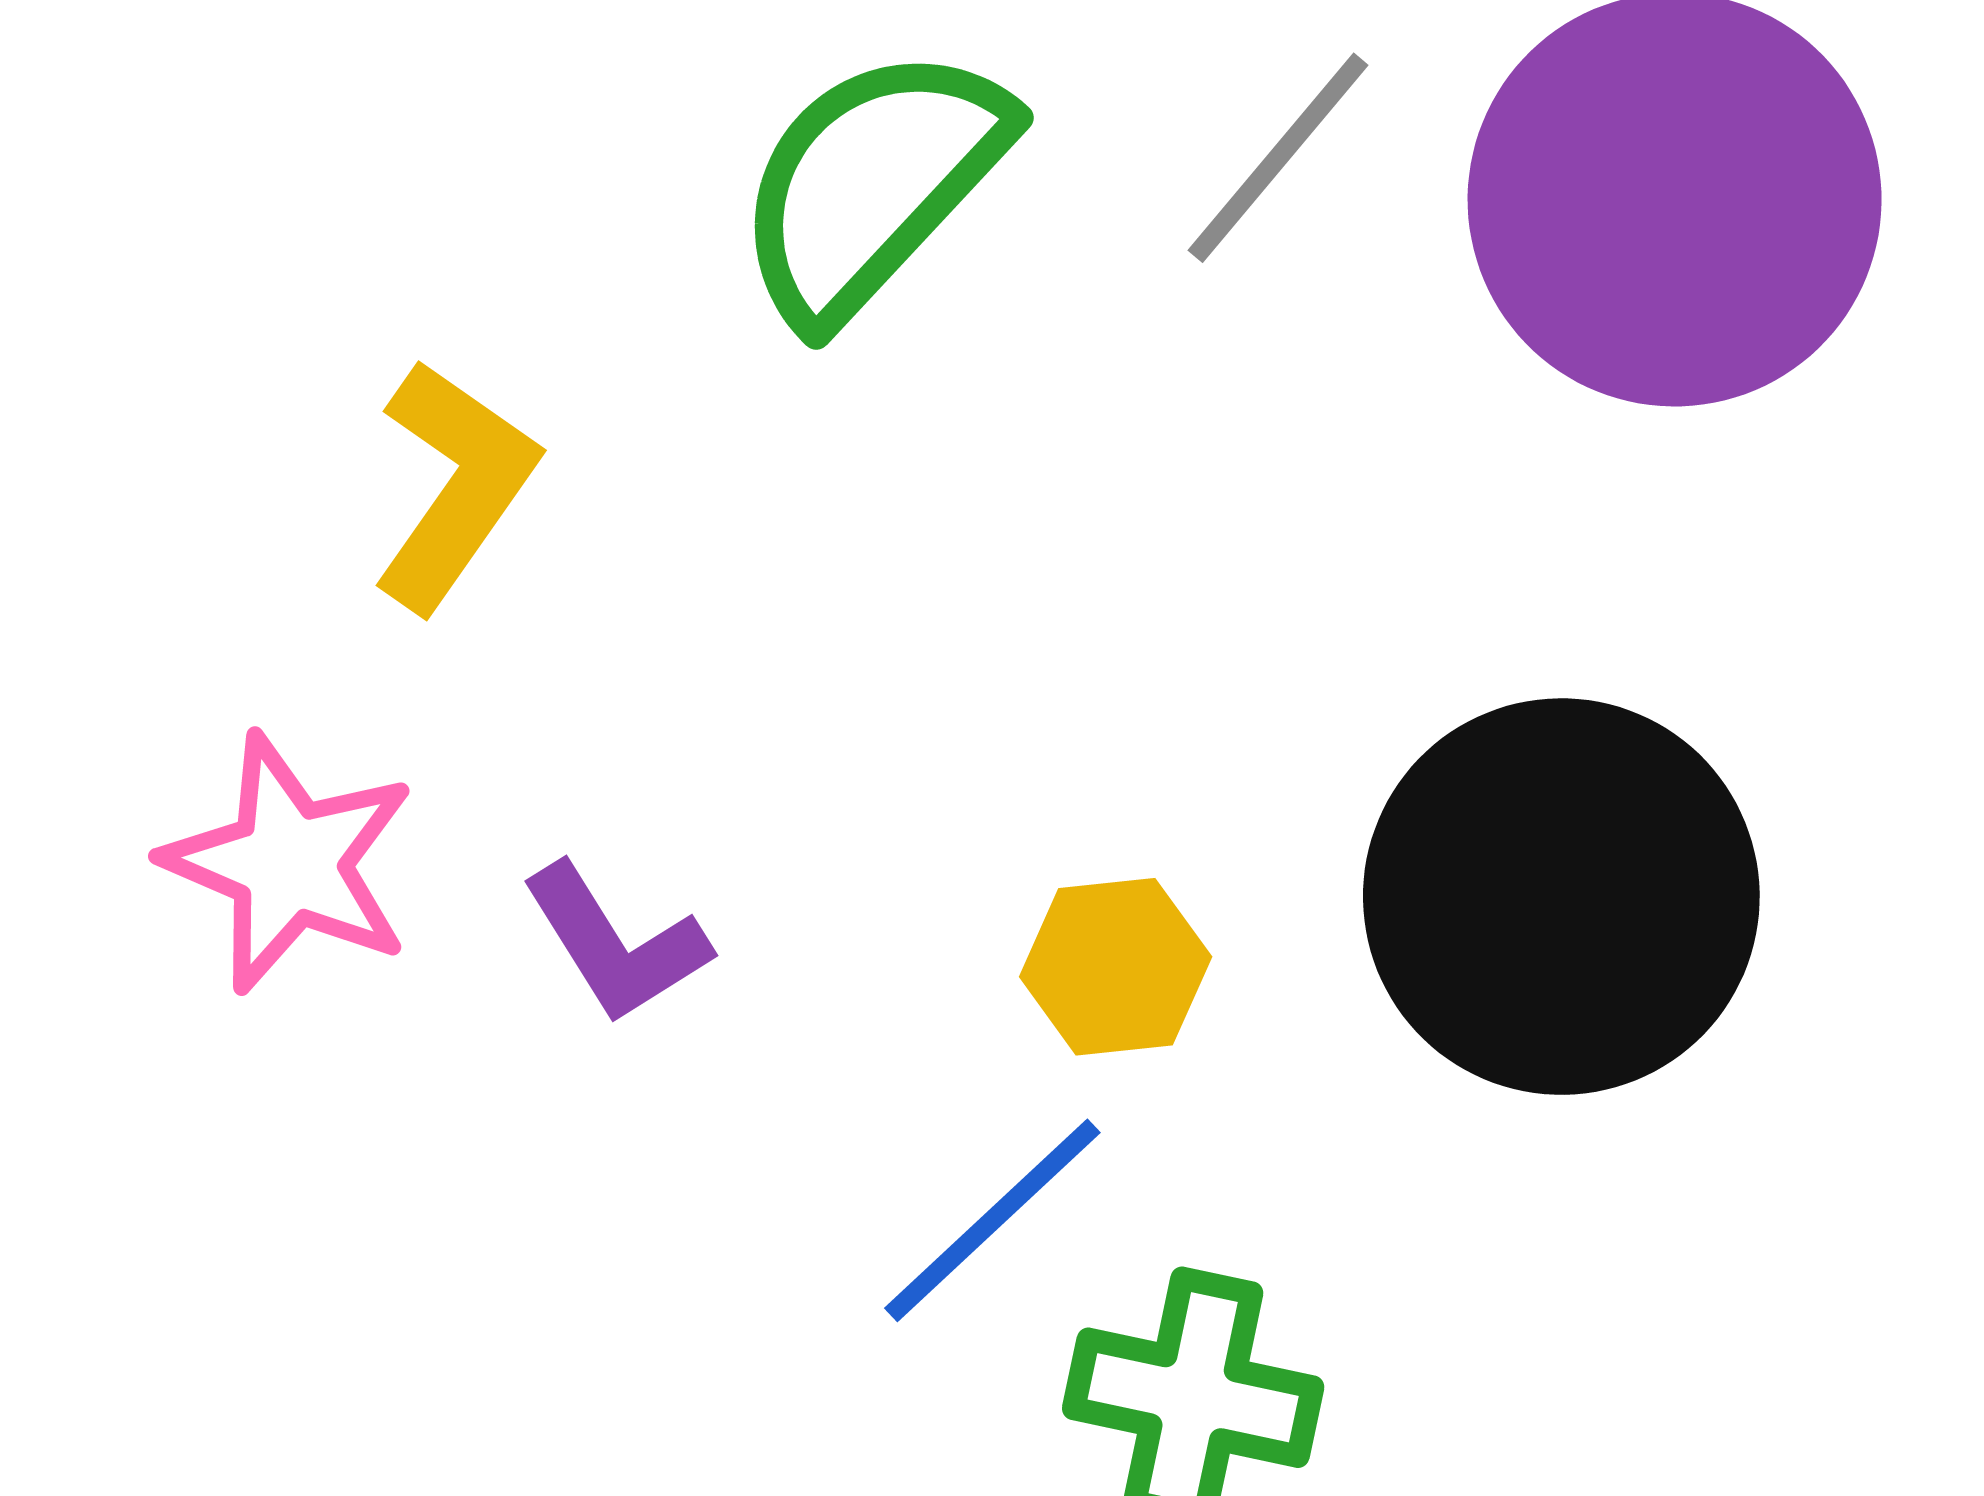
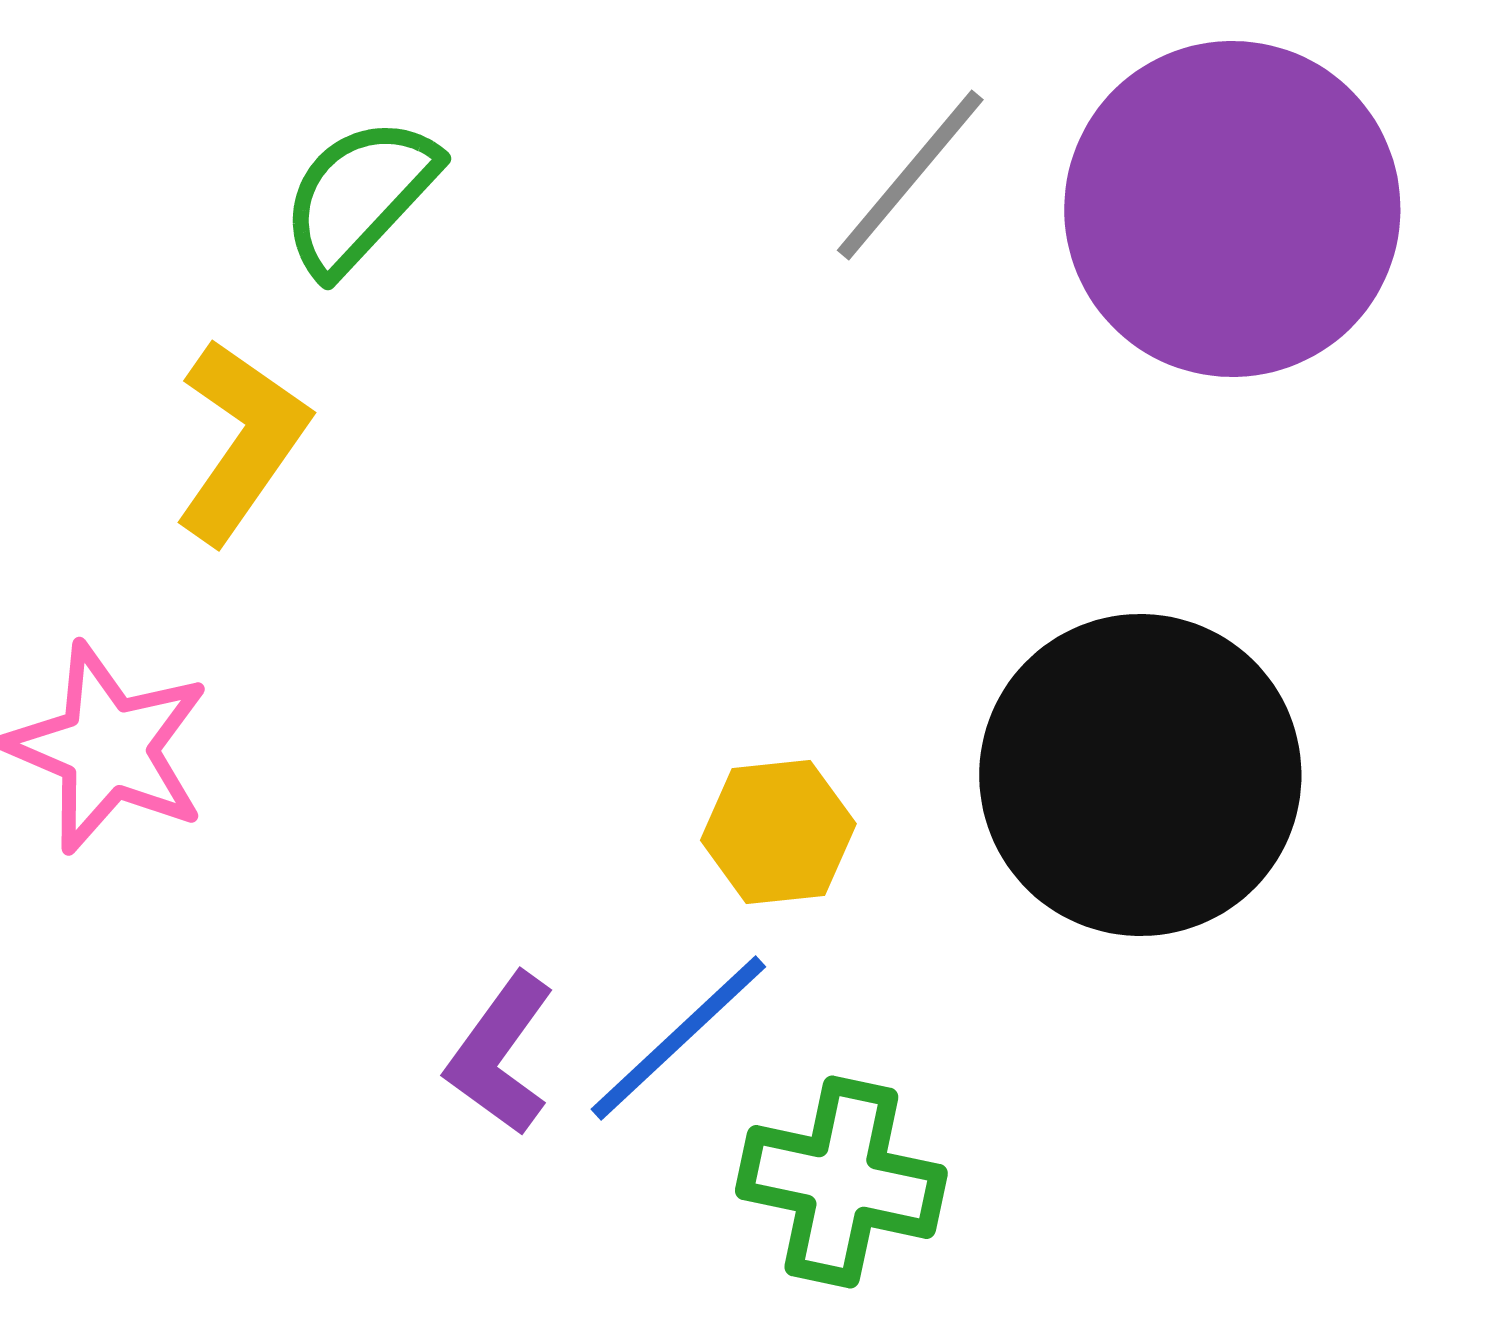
green semicircle: (872, 184) -> (359, 196), moved, size x0.7
purple L-shape: (616, 943) -> (500, 1054), moved, turned 68

